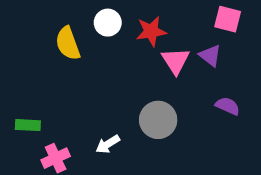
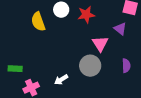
pink triangle: (175, 61) -> (100, 44), moved
purple semicircle: (228, 106) -> (126, 66), moved, turned 64

